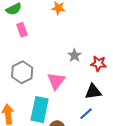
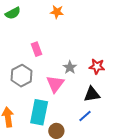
pink rectangle: (22, 30) -> (36, 49), moved
gray star: (74, 55) -> (70, 67), moved

